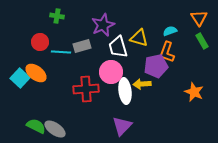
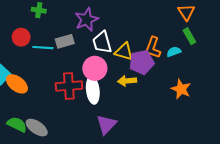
cyan semicircle: (170, 31) -> (174, 52), moved
yellow triangle: (139, 38) -> (124, 52), moved
orange ellipse: (36, 73) -> (17, 84), moved
white ellipse: (125, 91) -> (93, 90), moved

